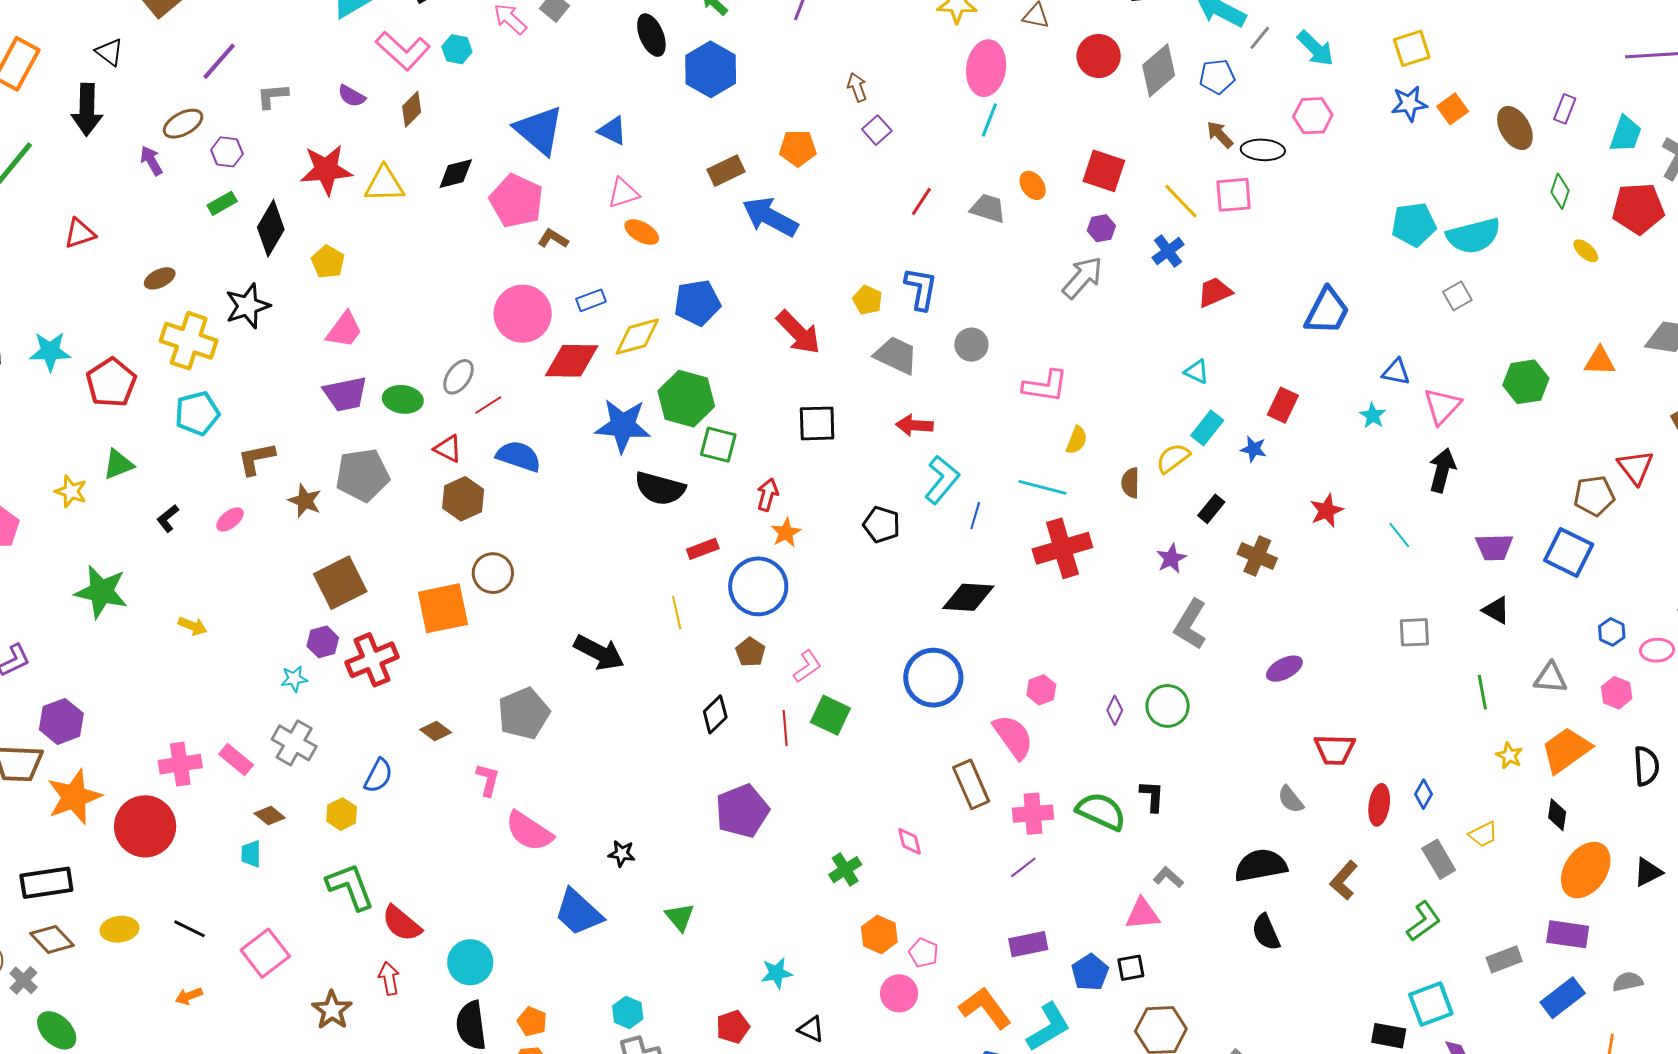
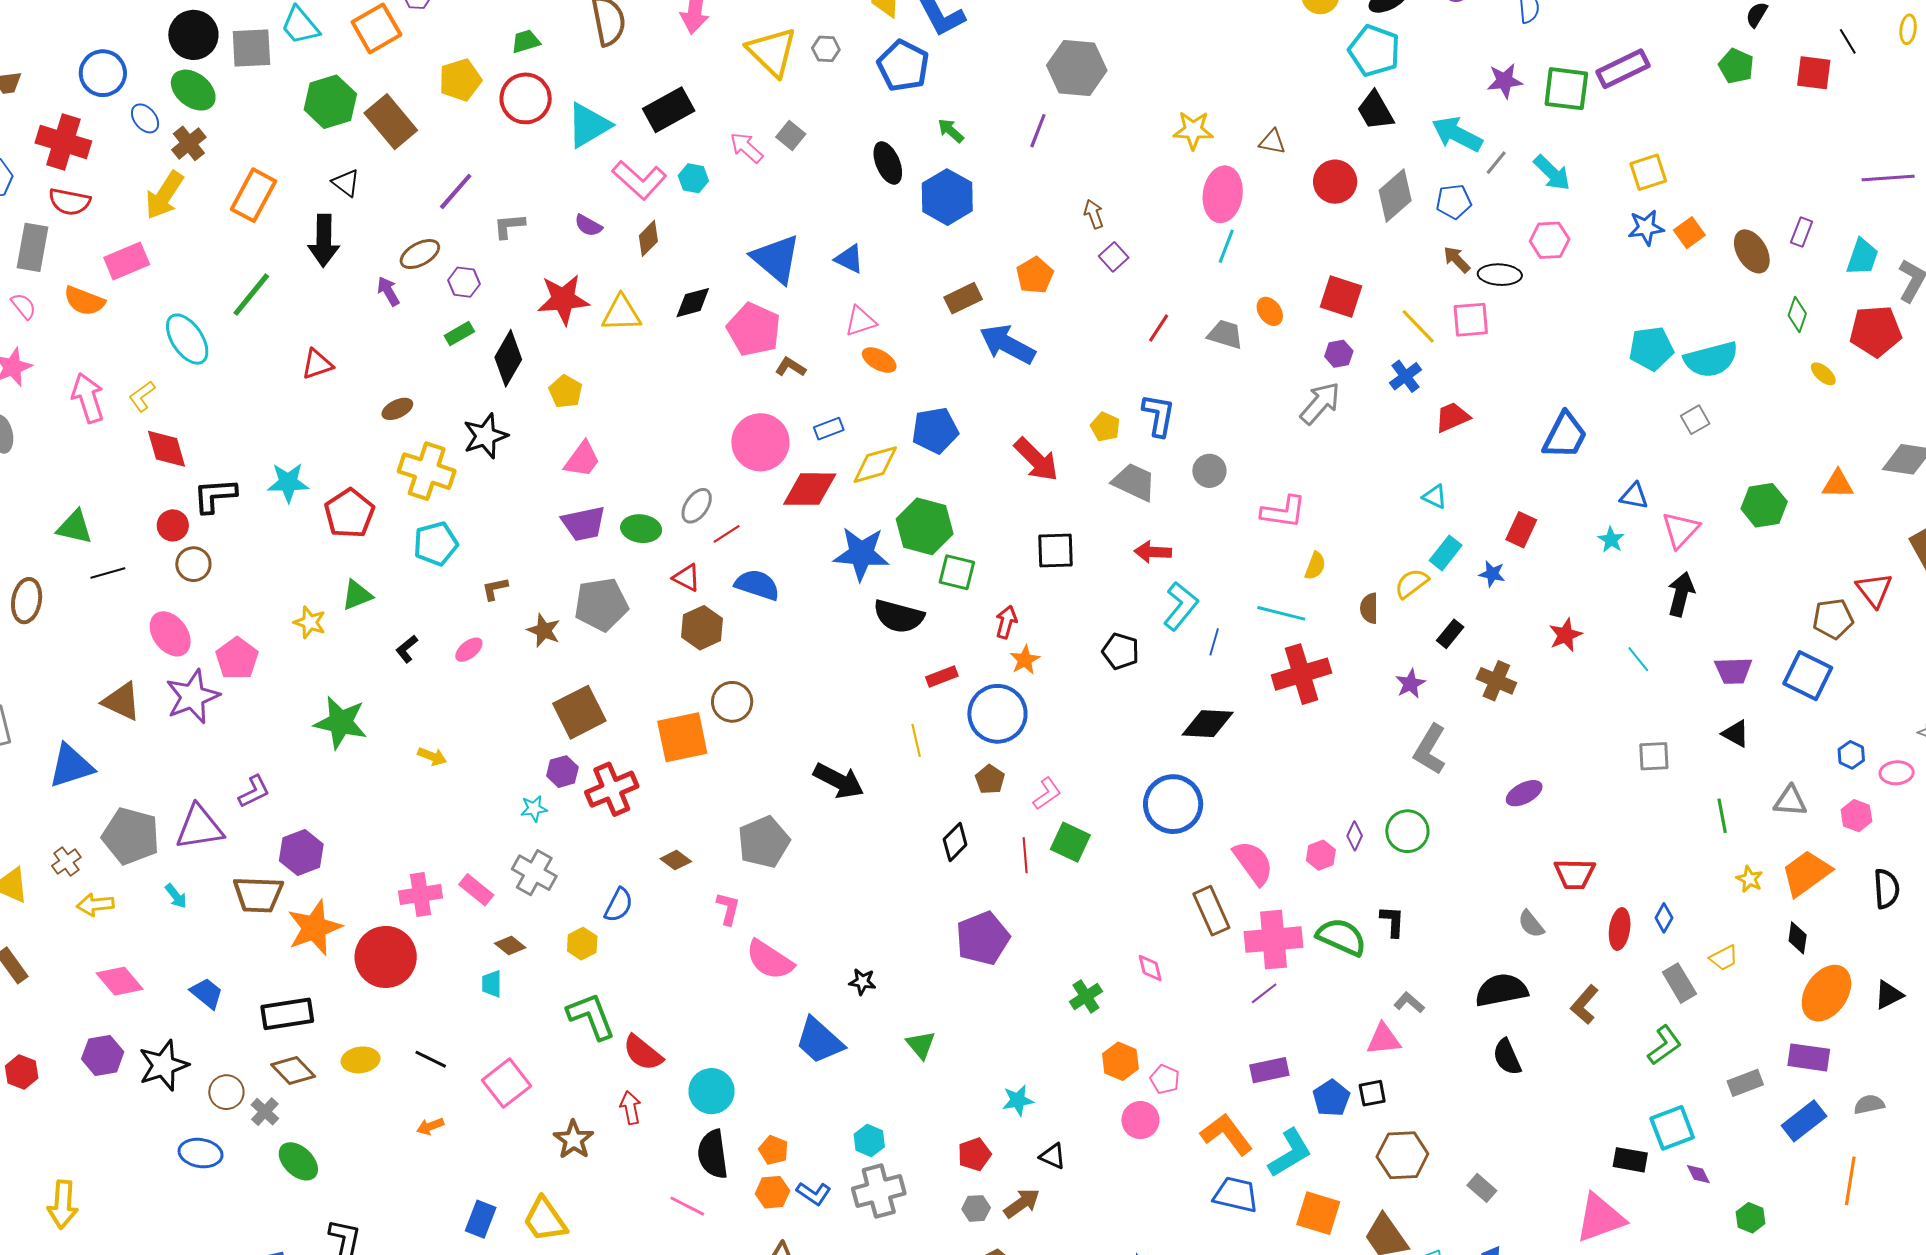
orange pentagon: (798, 148) -> (1035, 275), turned -30
brown L-shape: (256, 459) -> (495, 589), size x0.7
pink hexagon: (1041, 690) -> (1321, 855), moved
pink cross: (1033, 814) -> (1273, 940), size x1.4

